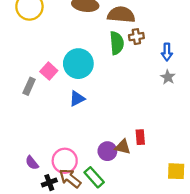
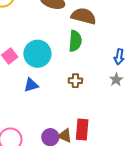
brown cross: (136, 37) -> (75, 81), moved
red rectangle: (140, 137) -> (82, 130), size x1.5

